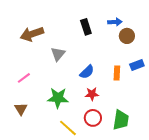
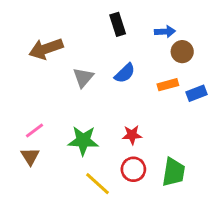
black rectangle: (86, 27) -> (118, 24), moved
blue semicircle: (87, 72) -> (125, 73), moved
orange rectangle: (117, 73) -> (168, 85), moved, turned 72
pink line: (24, 78) -> (34, 131), moved

